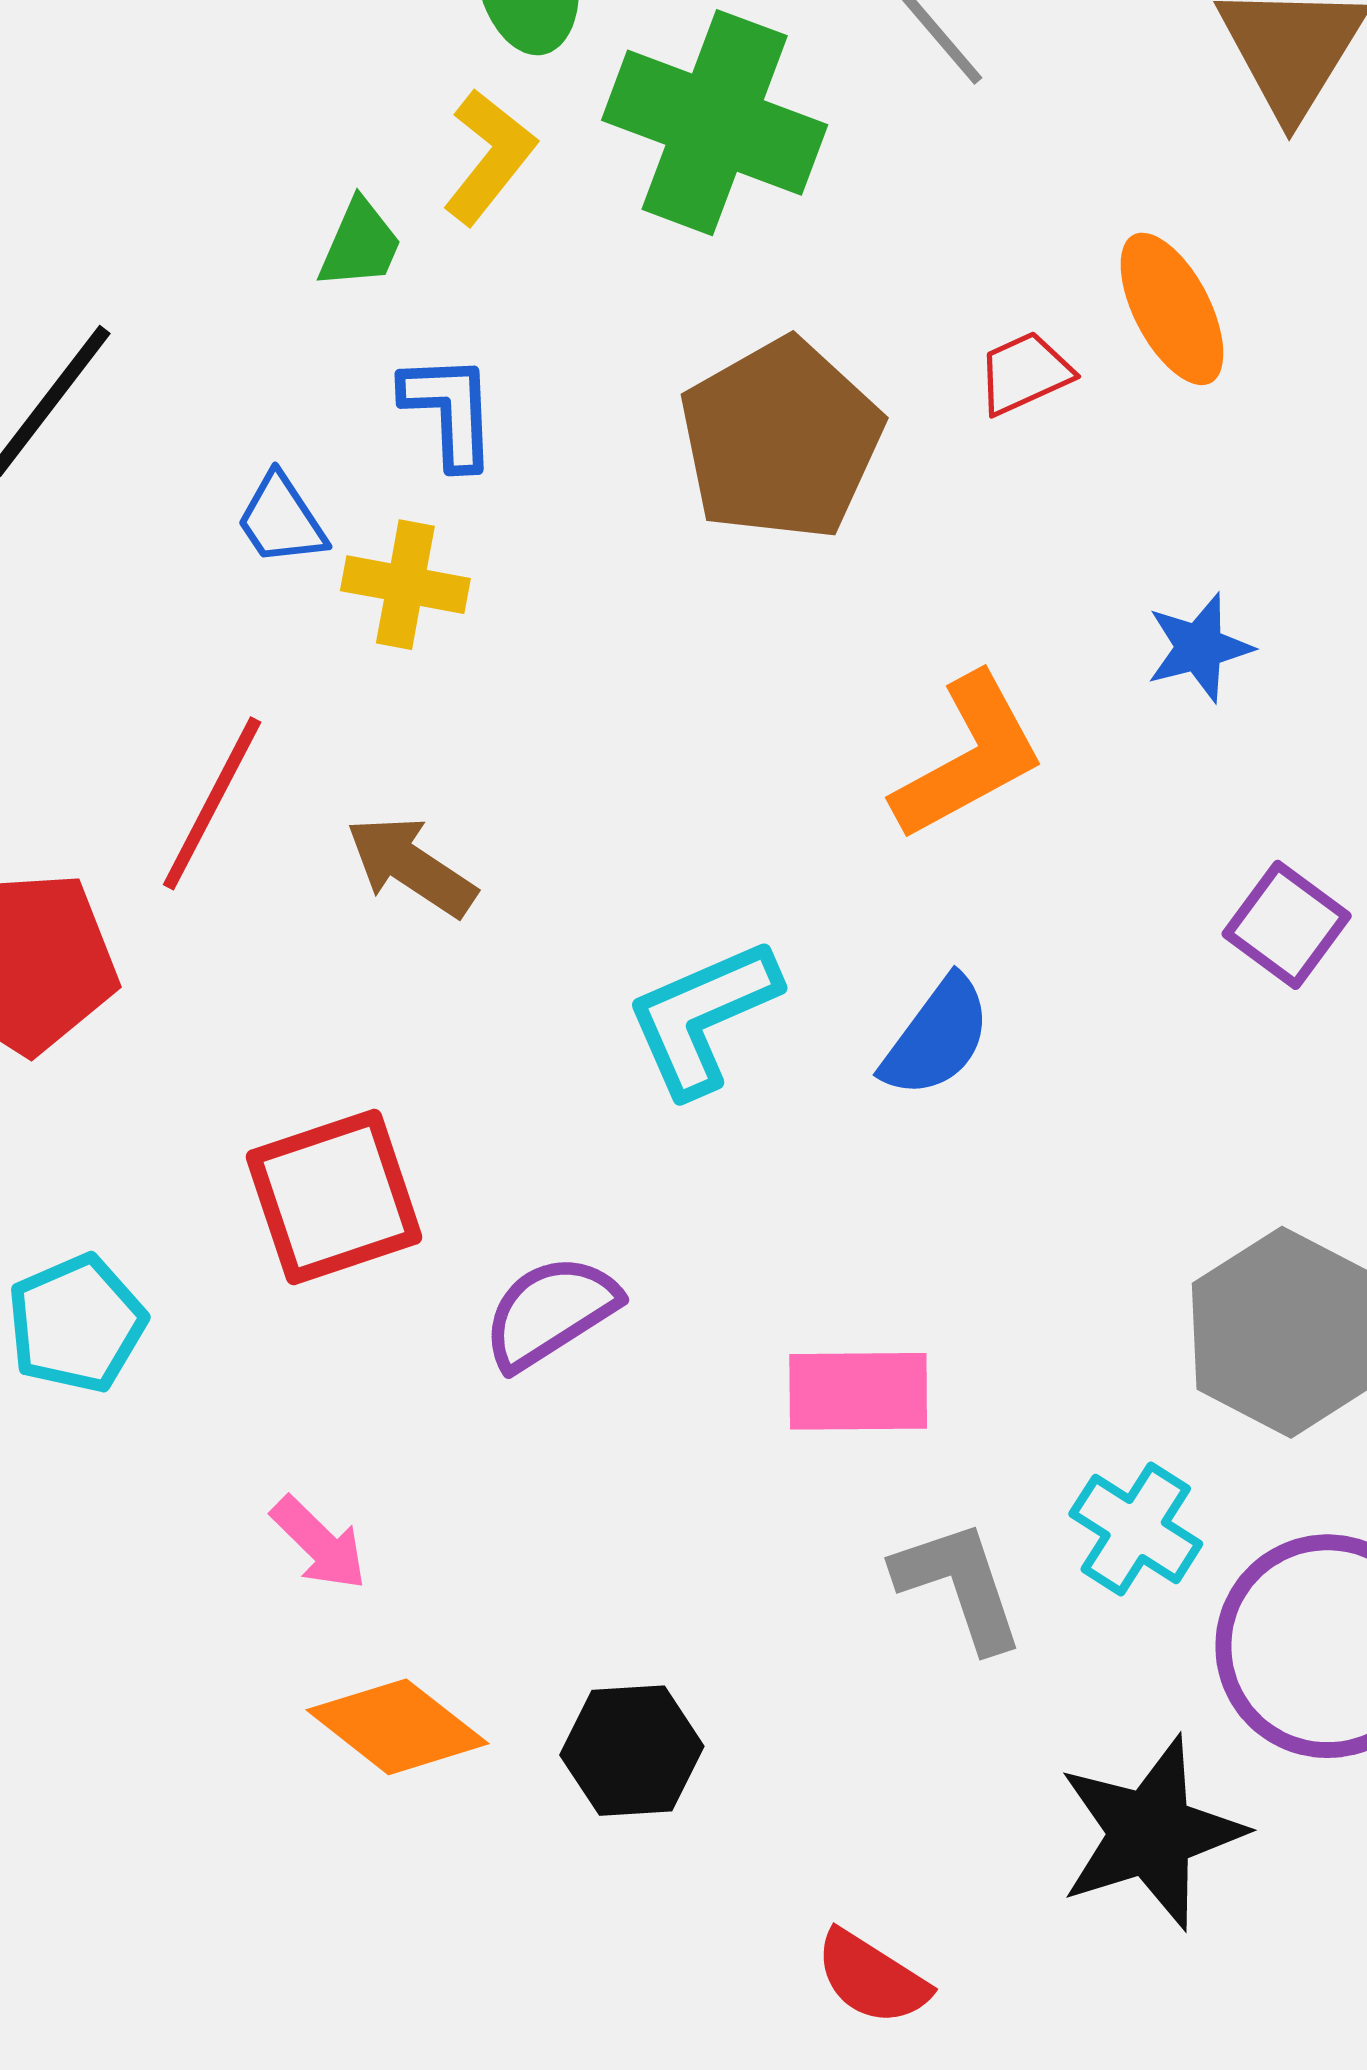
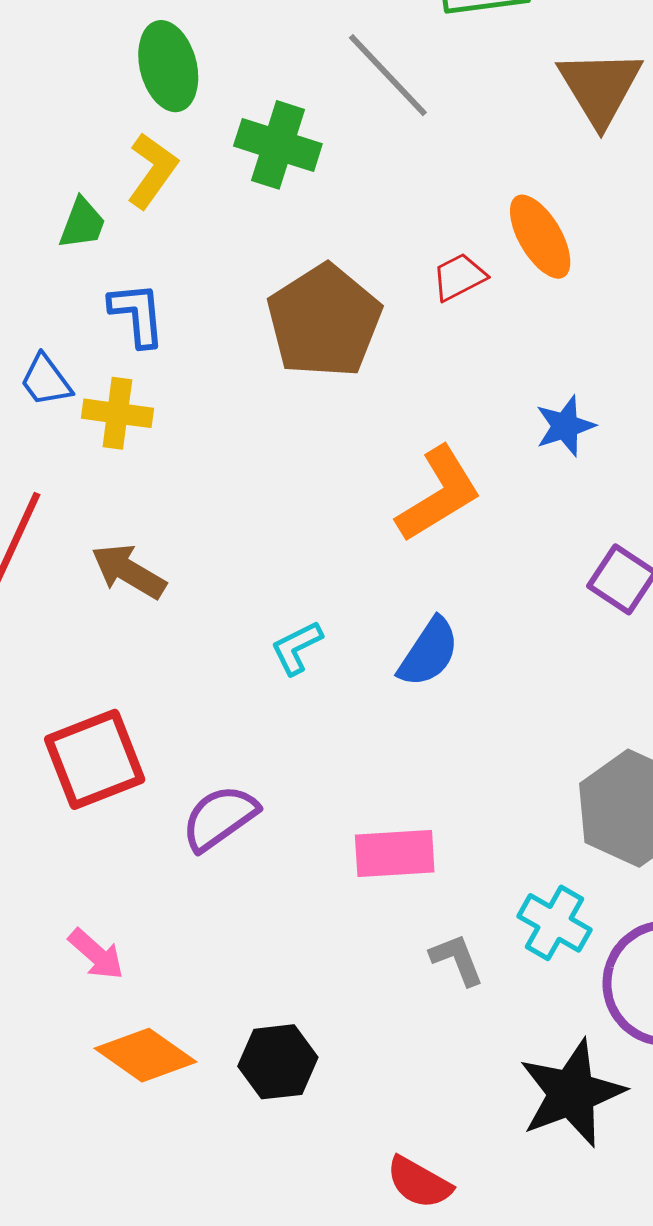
green cross: (715, 123) -> (278, 145), size x0.7
cyan L-shape: (702, 1017) -> (297, 648), size x0.6
gray L-shape: (959, 1585) -> (457, 960), size x0.7

